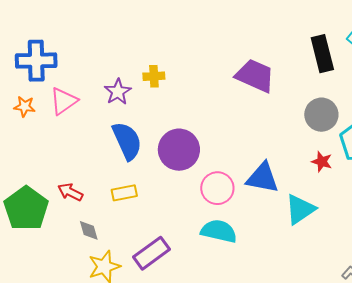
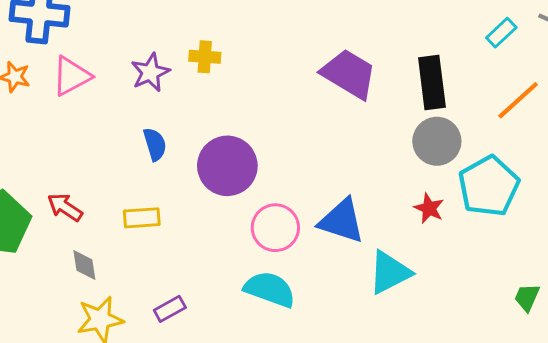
black rectangle: (322, 54) -> (432, 82), moved
blue semicircle: (127, 141) -> (155, 144), size x0.6
purple rectangle: (151, 253) -> (170, 309), size x0.6

